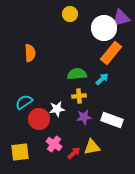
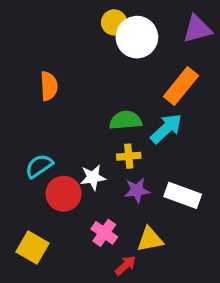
white circle: (104, 28) -> (137, 37), moved
cyan arrow: (102, 79) -> (166, 128), size x1.5
pink cross: (54, 144) -> (104, 233), moved
yellow square: (20, 152) -> (33, 248), turned 36
red arrow: (74, 153) -> (125, 265), moved

